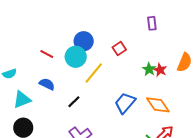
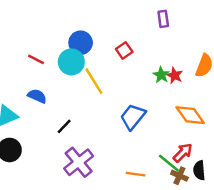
yellow line: (94, 73) -> (94, 81), turned -70
black line: (74, 102) -> (64, 126), moved
orange diamond: (158, 105) -> (190, 115), moved

